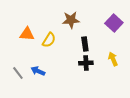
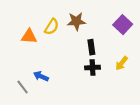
yellow semicircle: (49, 40) -> (52, 27), moved
yellow arrow: (113, 59) -> (122, 63), turned -120
gray line: (18, 73) -> (23, 87), moved

